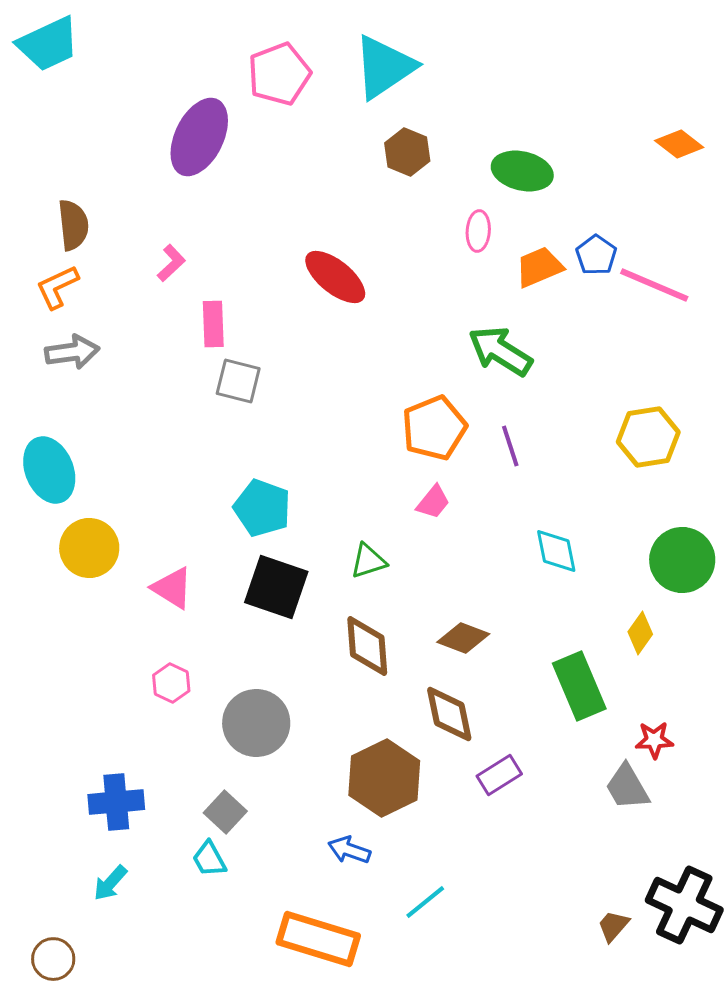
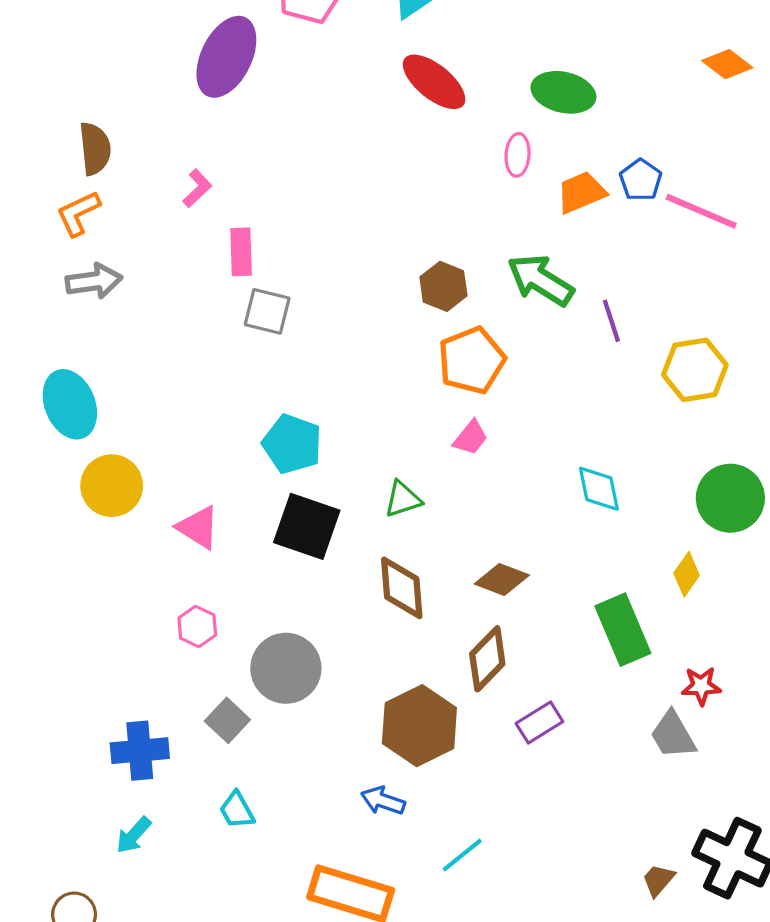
brown hexagon: (407, 152) -> (443, 286), moved
red ellipse: (335, 277) -> (434, 82), moved
purple line: (510, 446) -> (611, 321), moved
brown diamond: (449, 714) -> (487, 659), turned 56
gray square: (225, 812) -> (227, 720), moved

